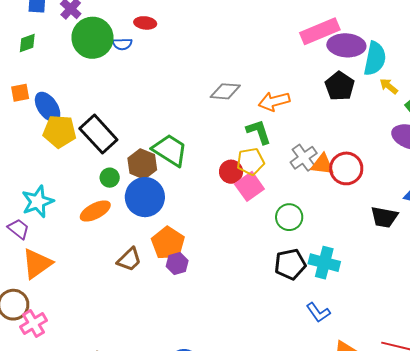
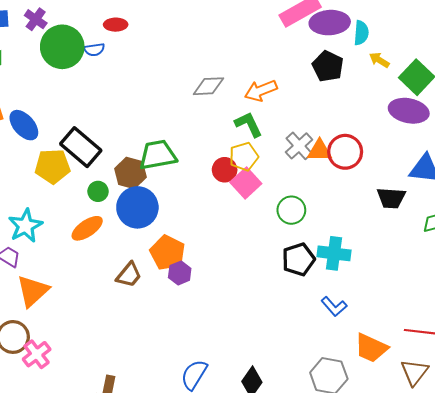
cyan semicircle: (375, 59) -> (361, 33), size x0.7
yellow pentagon: (60, 131) -> (53, 166), moved
green trapezoid: (170, 150) -> (158, 155), turned -36

